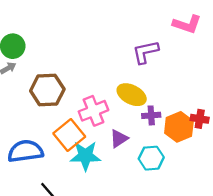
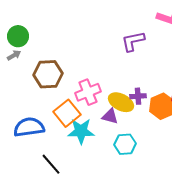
yellow ellipse: (132, 95) -> (121, 102), moved
purple triangle: (119, 138) -> (110, 116), turned 48
cyan hexagon: (151, 158) -> (125, 144), moved

